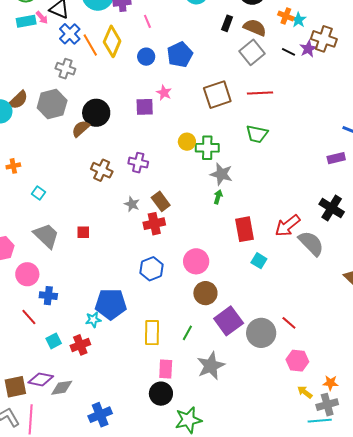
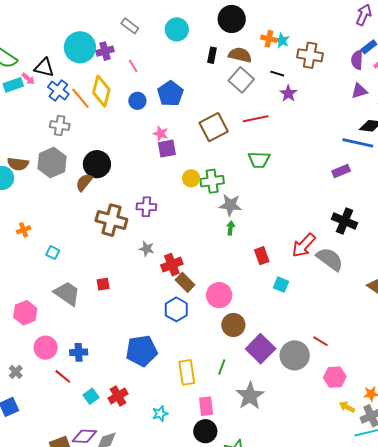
purple star: (308, 49) -> (288, 93), moved
brown semicircle: (18, 100) -> (18, 164), turned 60
purple square: (145, 107) -> (167, 149), moved
brown cross: (102, 170) -> (111, 220), size x1.4
brown rectangle: (161, 201) -> (185, 282), moved
red rectangle: (244, 229) -> (262, 256), size x0.7
pink circle: (27, 274) -> (46, 348), moved
cyan star: (93, 320) -> (160, 414), moved

